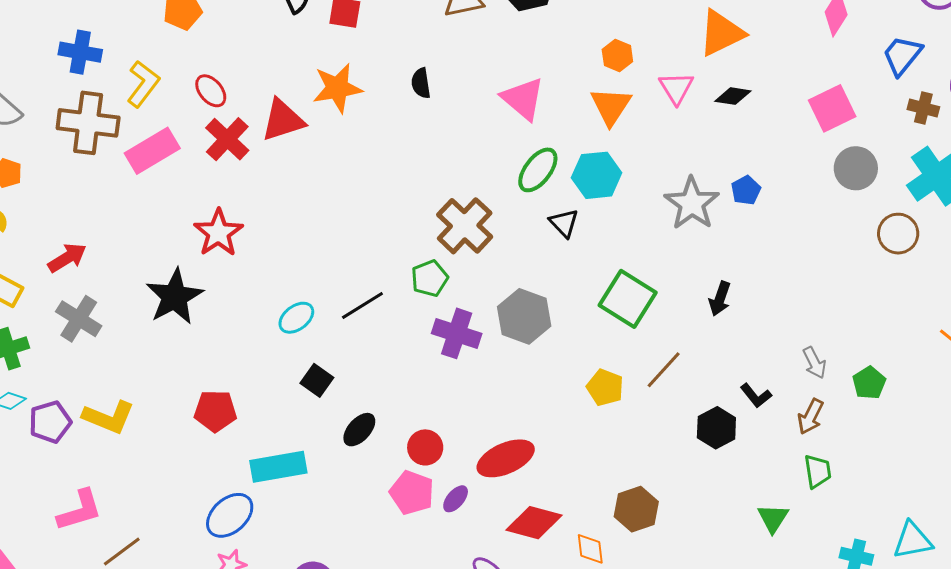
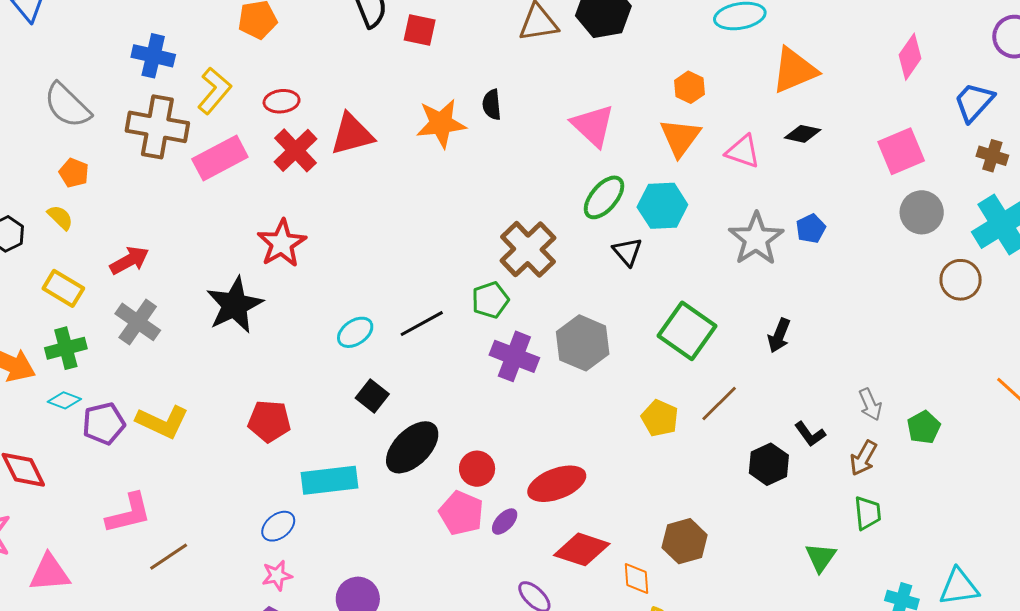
orange star: (337, 88) -> (441, 123), moved
pink triangle: (676, 88) -> (743, 151), moved, turned -42
red ellipse: (211, 91) -> (282, 101), turned -60
black ellipse: (359, 430) -> (412, 447), size x1.6
blue ellipse: (230, 515) -> (278, 526), size x0.7

